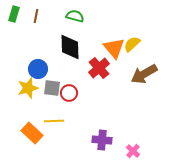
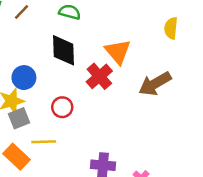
brown line: (36, 16) -> (21, 12), turned 32
yellow semicircle: (132, 44) -> (171, 28), moved, turned -42
gray square: (52, 88) -> (19, 118), moved, turned -30

